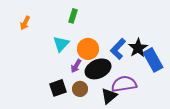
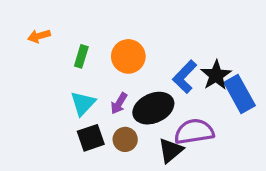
green rectangle: (73, 16) -> (81, 56), moved
orange arrow: (25, 23) -> (39, 36), turned 48
cyan triangle: (61, 44) -> (83, 103), moved
orange circle: (88, 49) -> (128, 56), moved

